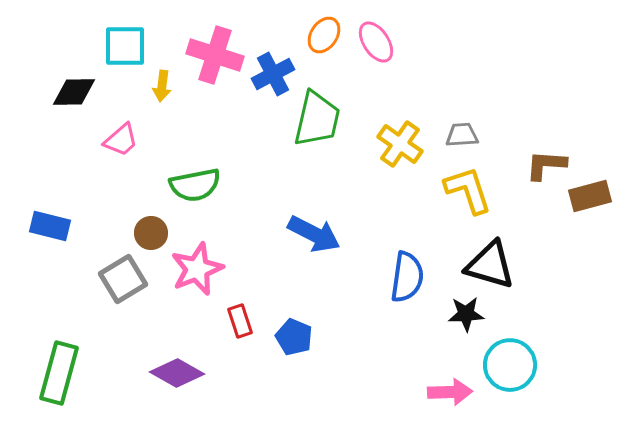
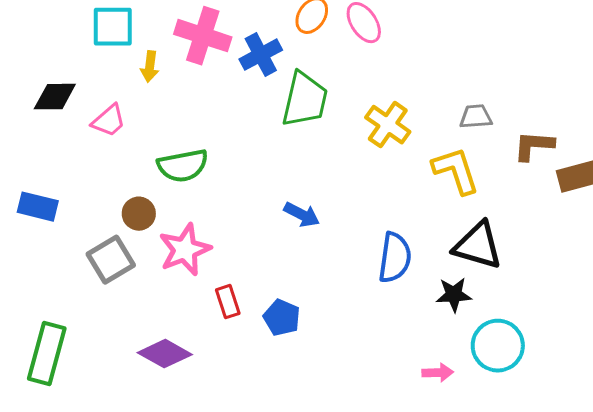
black diamond: (74, 92) -> (55, 97), moved
gray trapezoid: (462, 135) -> (476, 117), moved
blue arrow: (314, 234) -> (302, 215), size x0.7
pink arrow: (450, 392) -> (438, 373), size x0.7

